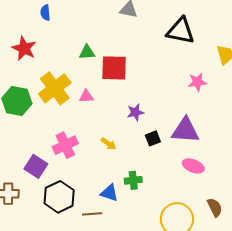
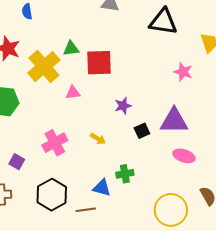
pink star: (197, 82) -> (183, 72), turned 30
yellow cross: (55, 88) -> (44, 67), moved
purple square: (36, 166) -> (17, 162), moved, size x0.7

